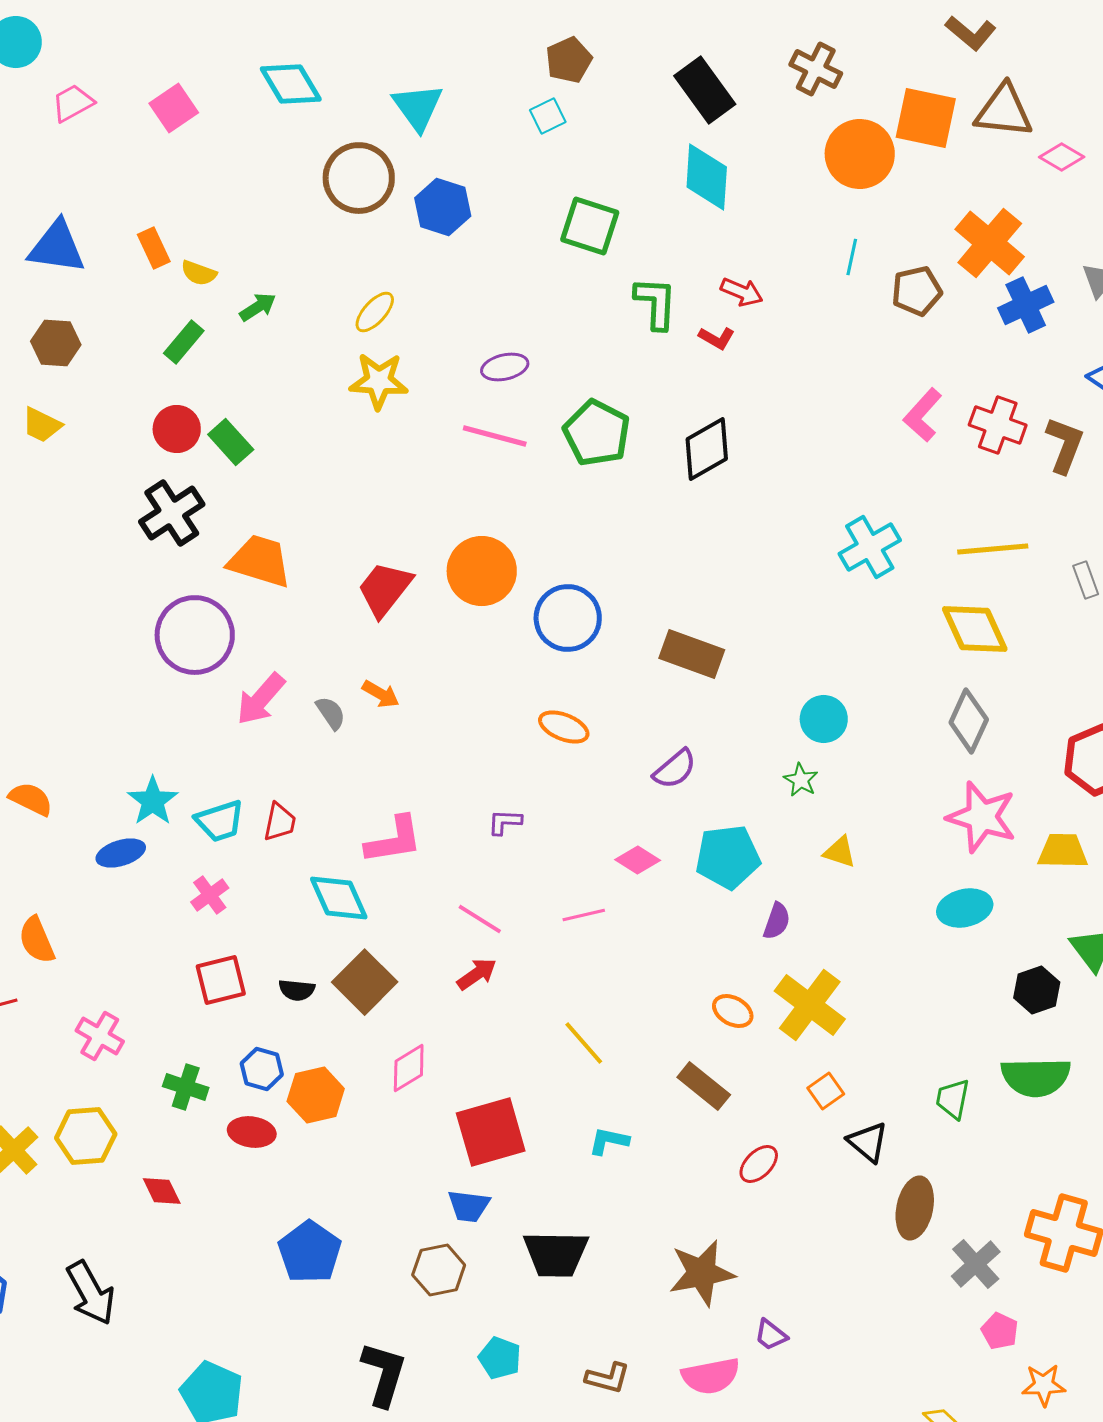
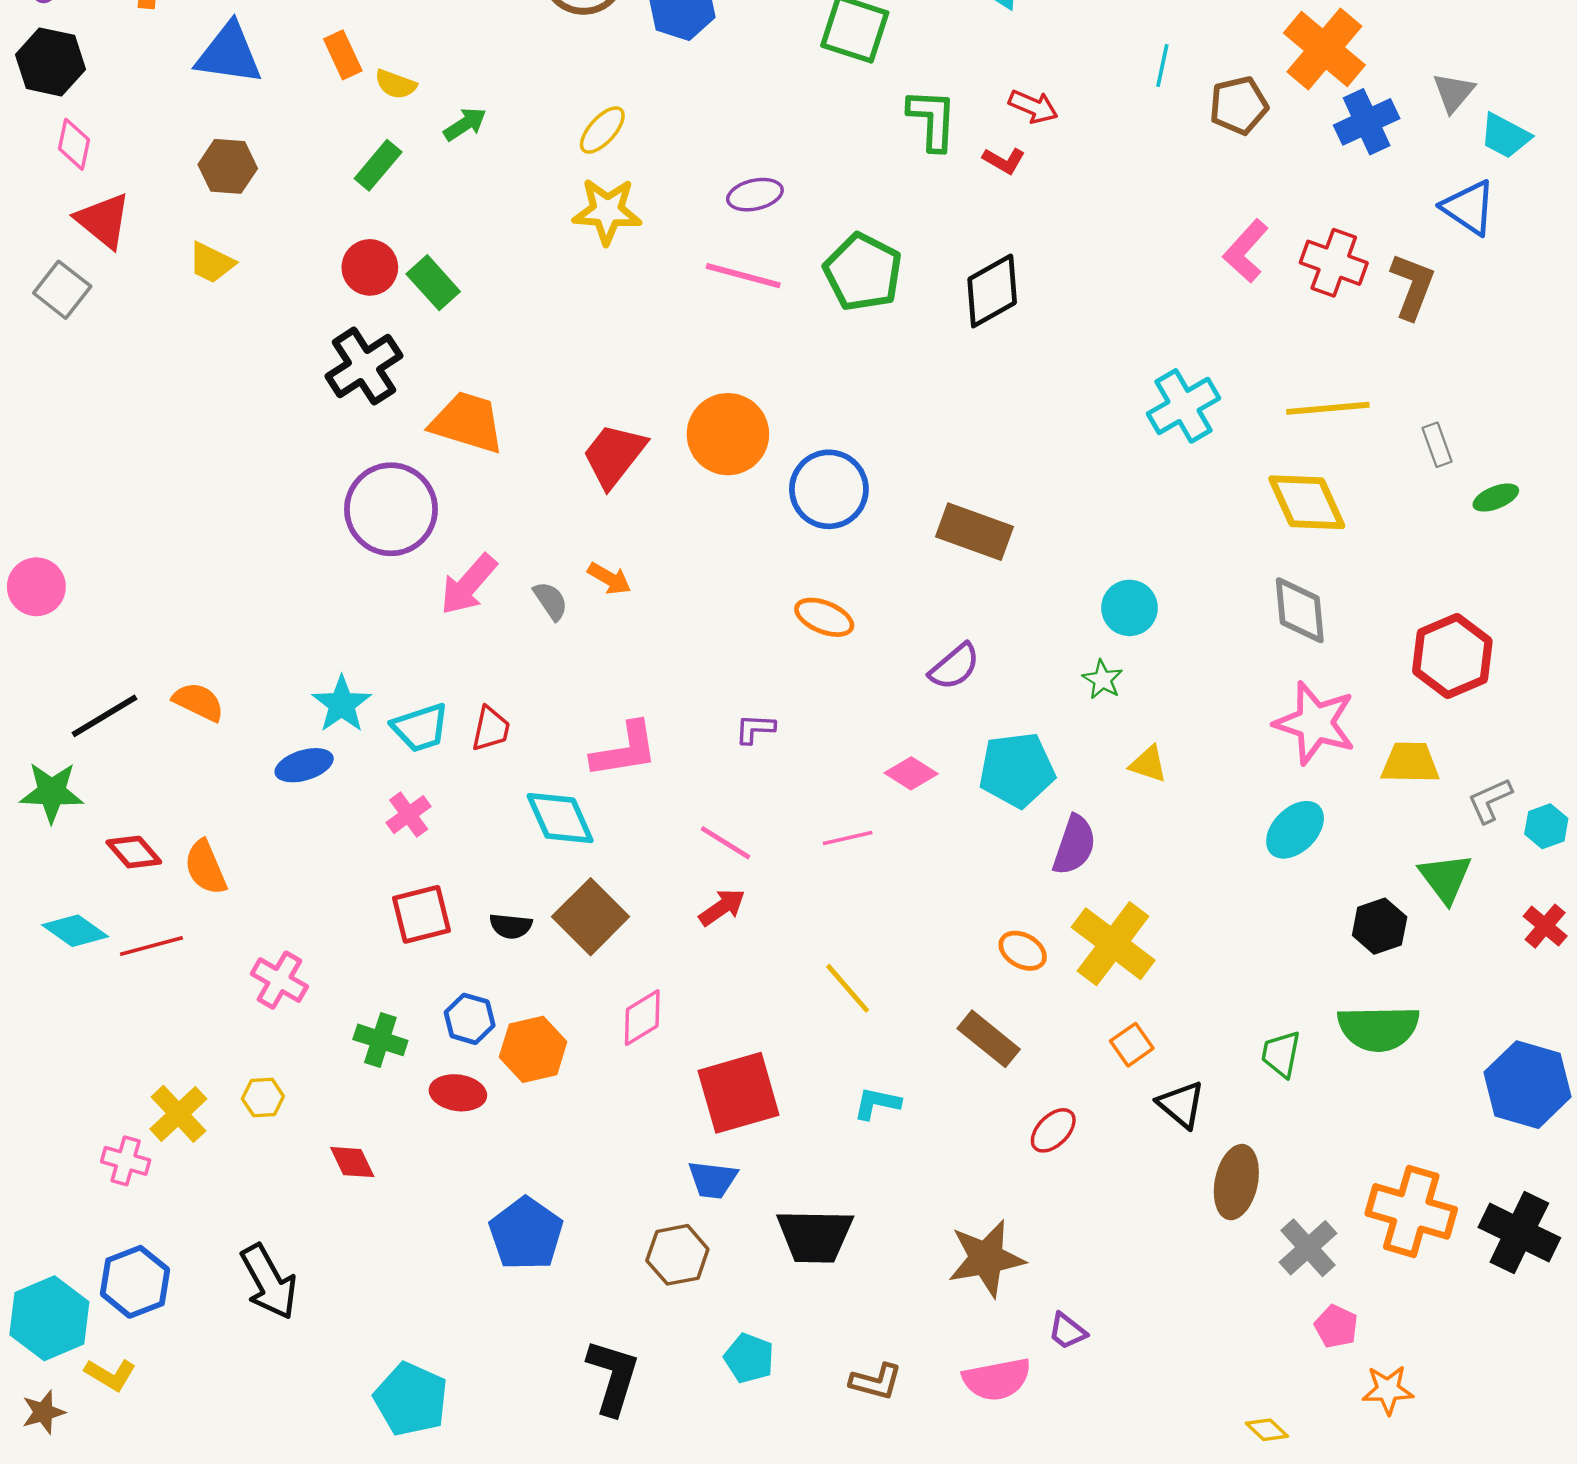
gray diamond: (969, 721) -> (1300, 610), turned -30
cyan ellipse: (965, 908) -> (1295, 830), turned -32
purple semicircle: (777, 921) -> (1074, 845), size x1.4
yellow hexagon: (86, 1136) -> (263, 1097), size x0.6

